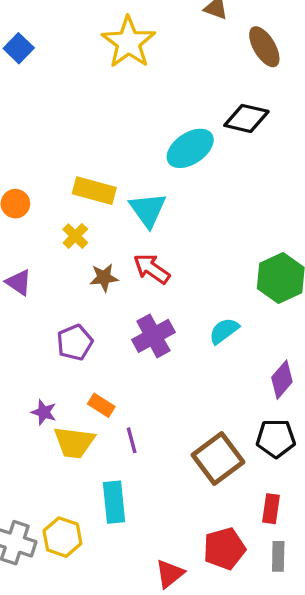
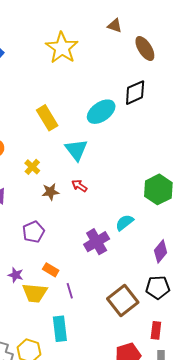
black diamond: (246, 118) -> (135, 93), turned -36
yellow rectangle: (94, 191) -> (47, 118), moved, turned 45
red arrow: (152, 269) -> (79, 186), size x0.7
purple cross: (153, 336) -> (97, 242), moved

